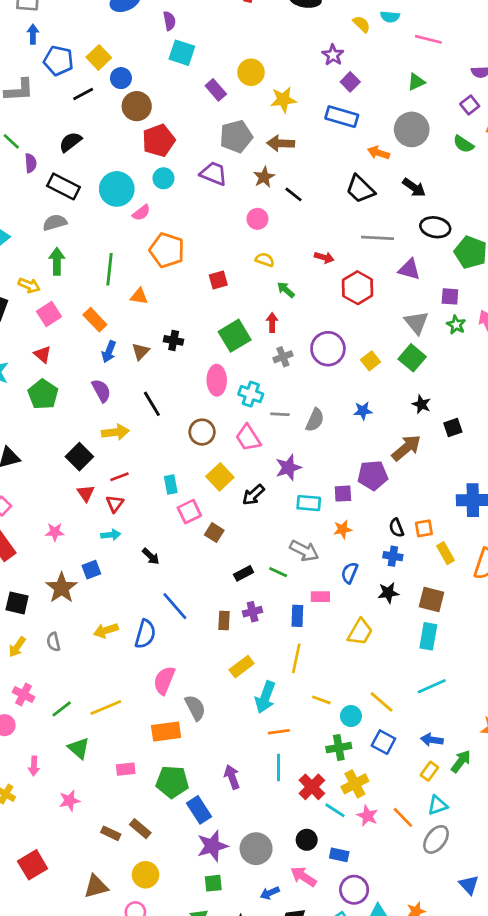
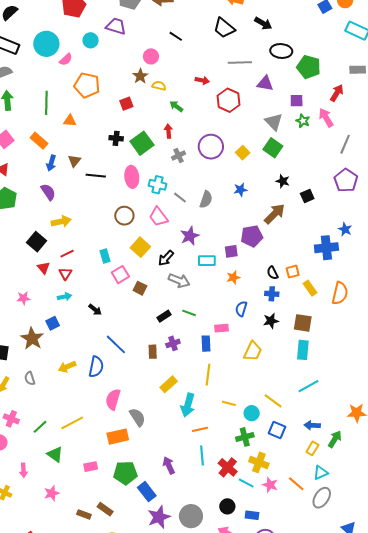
brown star: (264, 177) -> (140, 76), moved
cyan circle: (163, 178) -> (91, 40), moved
black cross: (174, 340) -> (116, 138), moved
black line: (152, 404) -> (96, 176), moved, turned -48
gray line: (280, 414) -> (180, 198), turned 40
gray arrow: (304, 551) -> (179, 281), moved
yellow cross: (355, 784) -> (259, 462), turned -36

